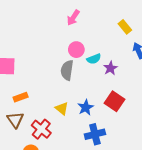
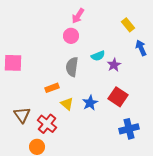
pink circle: (76, 50) -> (71, 36), moved
orange rectangle: (21, 97) -> (52, 88), moved
blue cross: (95, 134) -> (129, 129), moved

